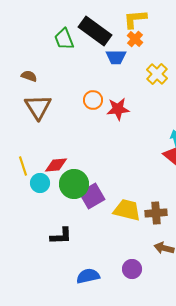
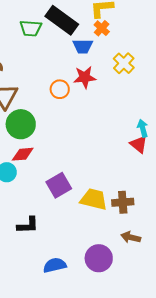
green trapezoid: (64, 39) -> (31, 28), turned -65
red star: (118, 109) -> (85, 77), moved
green circle: (74, 184) -> (21, 124), moved
purple circle: (132, 269) -> (99, 258), size x1.4

